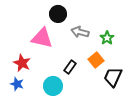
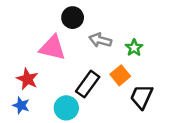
black rectangle: (70, 67) -> (88, 84), size x1.5

